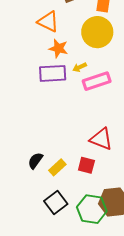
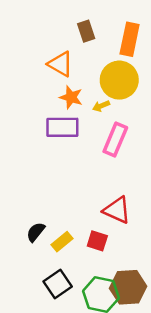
yellow arrow: (80, 67) -> (101, 106), moved
pink rectangle: (97, 81) -> (115, 139), turned -52

